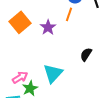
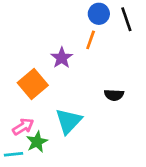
orange square: (20, 22) -> (33, 84), moved
black semicircle: (86, 54) -> (114, 95), turned -120

